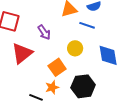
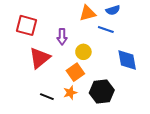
purple arrow: (44, 32) -> (62, 37), turned 35
yellow circle: (75, 48) -> (83, 52), moved
black line: (36, 97) -> (47, 97), moved

